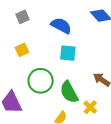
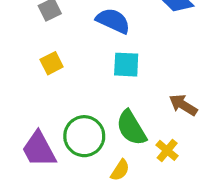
green circle: (41, 81) -> (84, 136), moved

